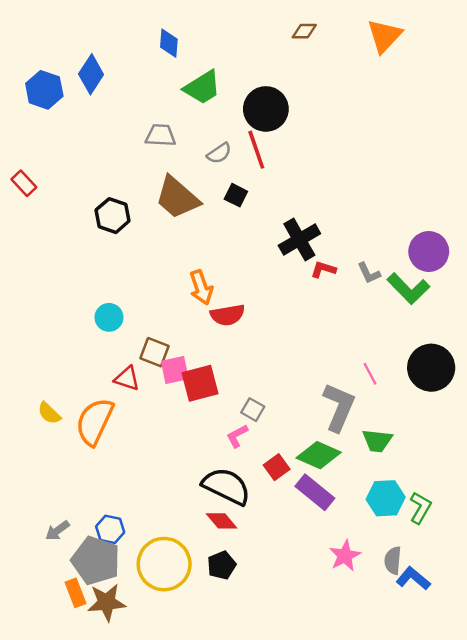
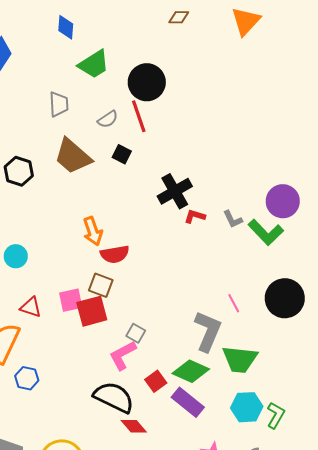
gray trapezoid: (160, 135) -> (59, 104), turned 84
brown square: (154, 352) -> (101, 285), moved
pink L-shape: (237, 436) -> (123, 355), size x1.5
green trapezoid: (377, 441) -> (240, 359), size x1.4
red diamond: (222, 521) -> (134, 426), moved
blue hexagon: (110, 529) -> (27, 378), moved

